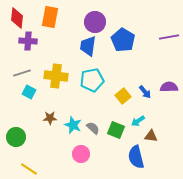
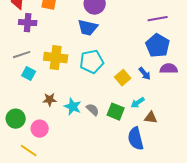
purple line: (169, 37) -> (158, 19), moved
blue pentagon: (123, 40) -> (158, 46), moved
blue trapezoid: (88, 46) -> (88, 28), turned -85
pink circle: (81, 154) -> (40, 129), moved

